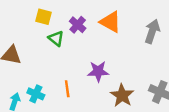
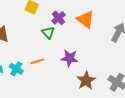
green triangle: (56, 39) -> (48, 33), moved
orange line: (67, 89) -> (37, 61), moved, turned 72

